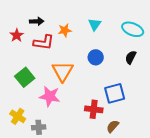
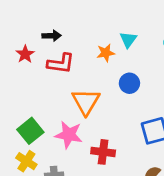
orange star: (65, 30) -> (106, 53), moved
green square: (25, 77) -> (30, 131), moved
red cross: (94, 109) -> (103, 152), moved

